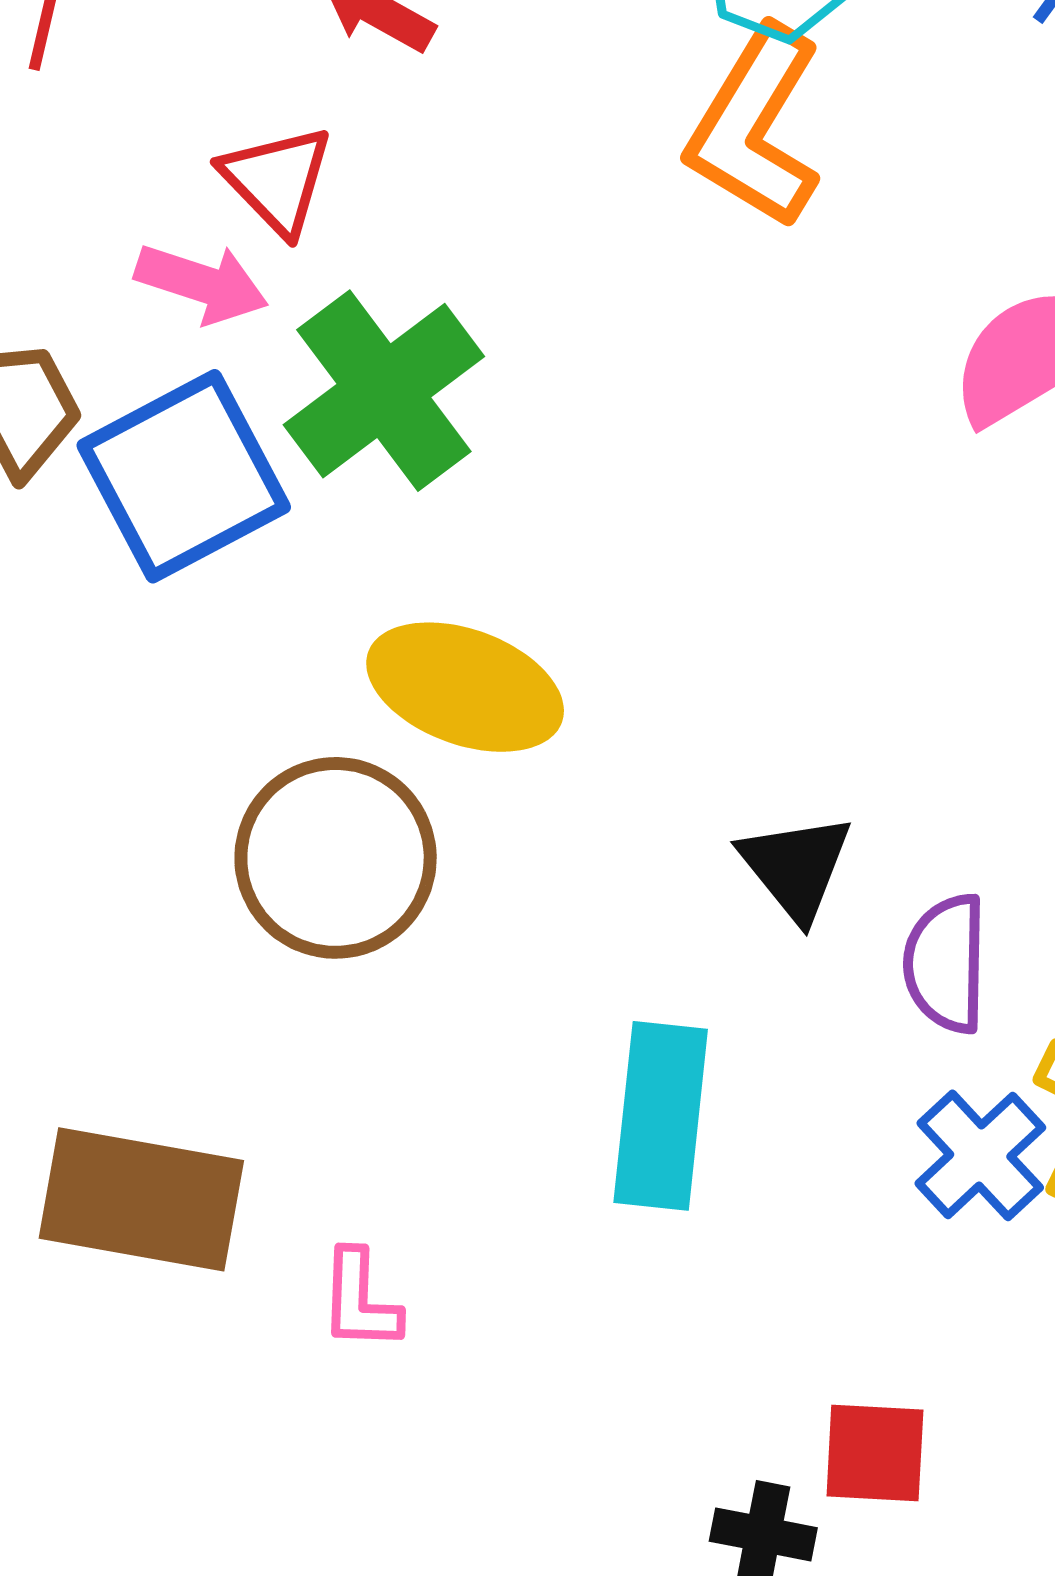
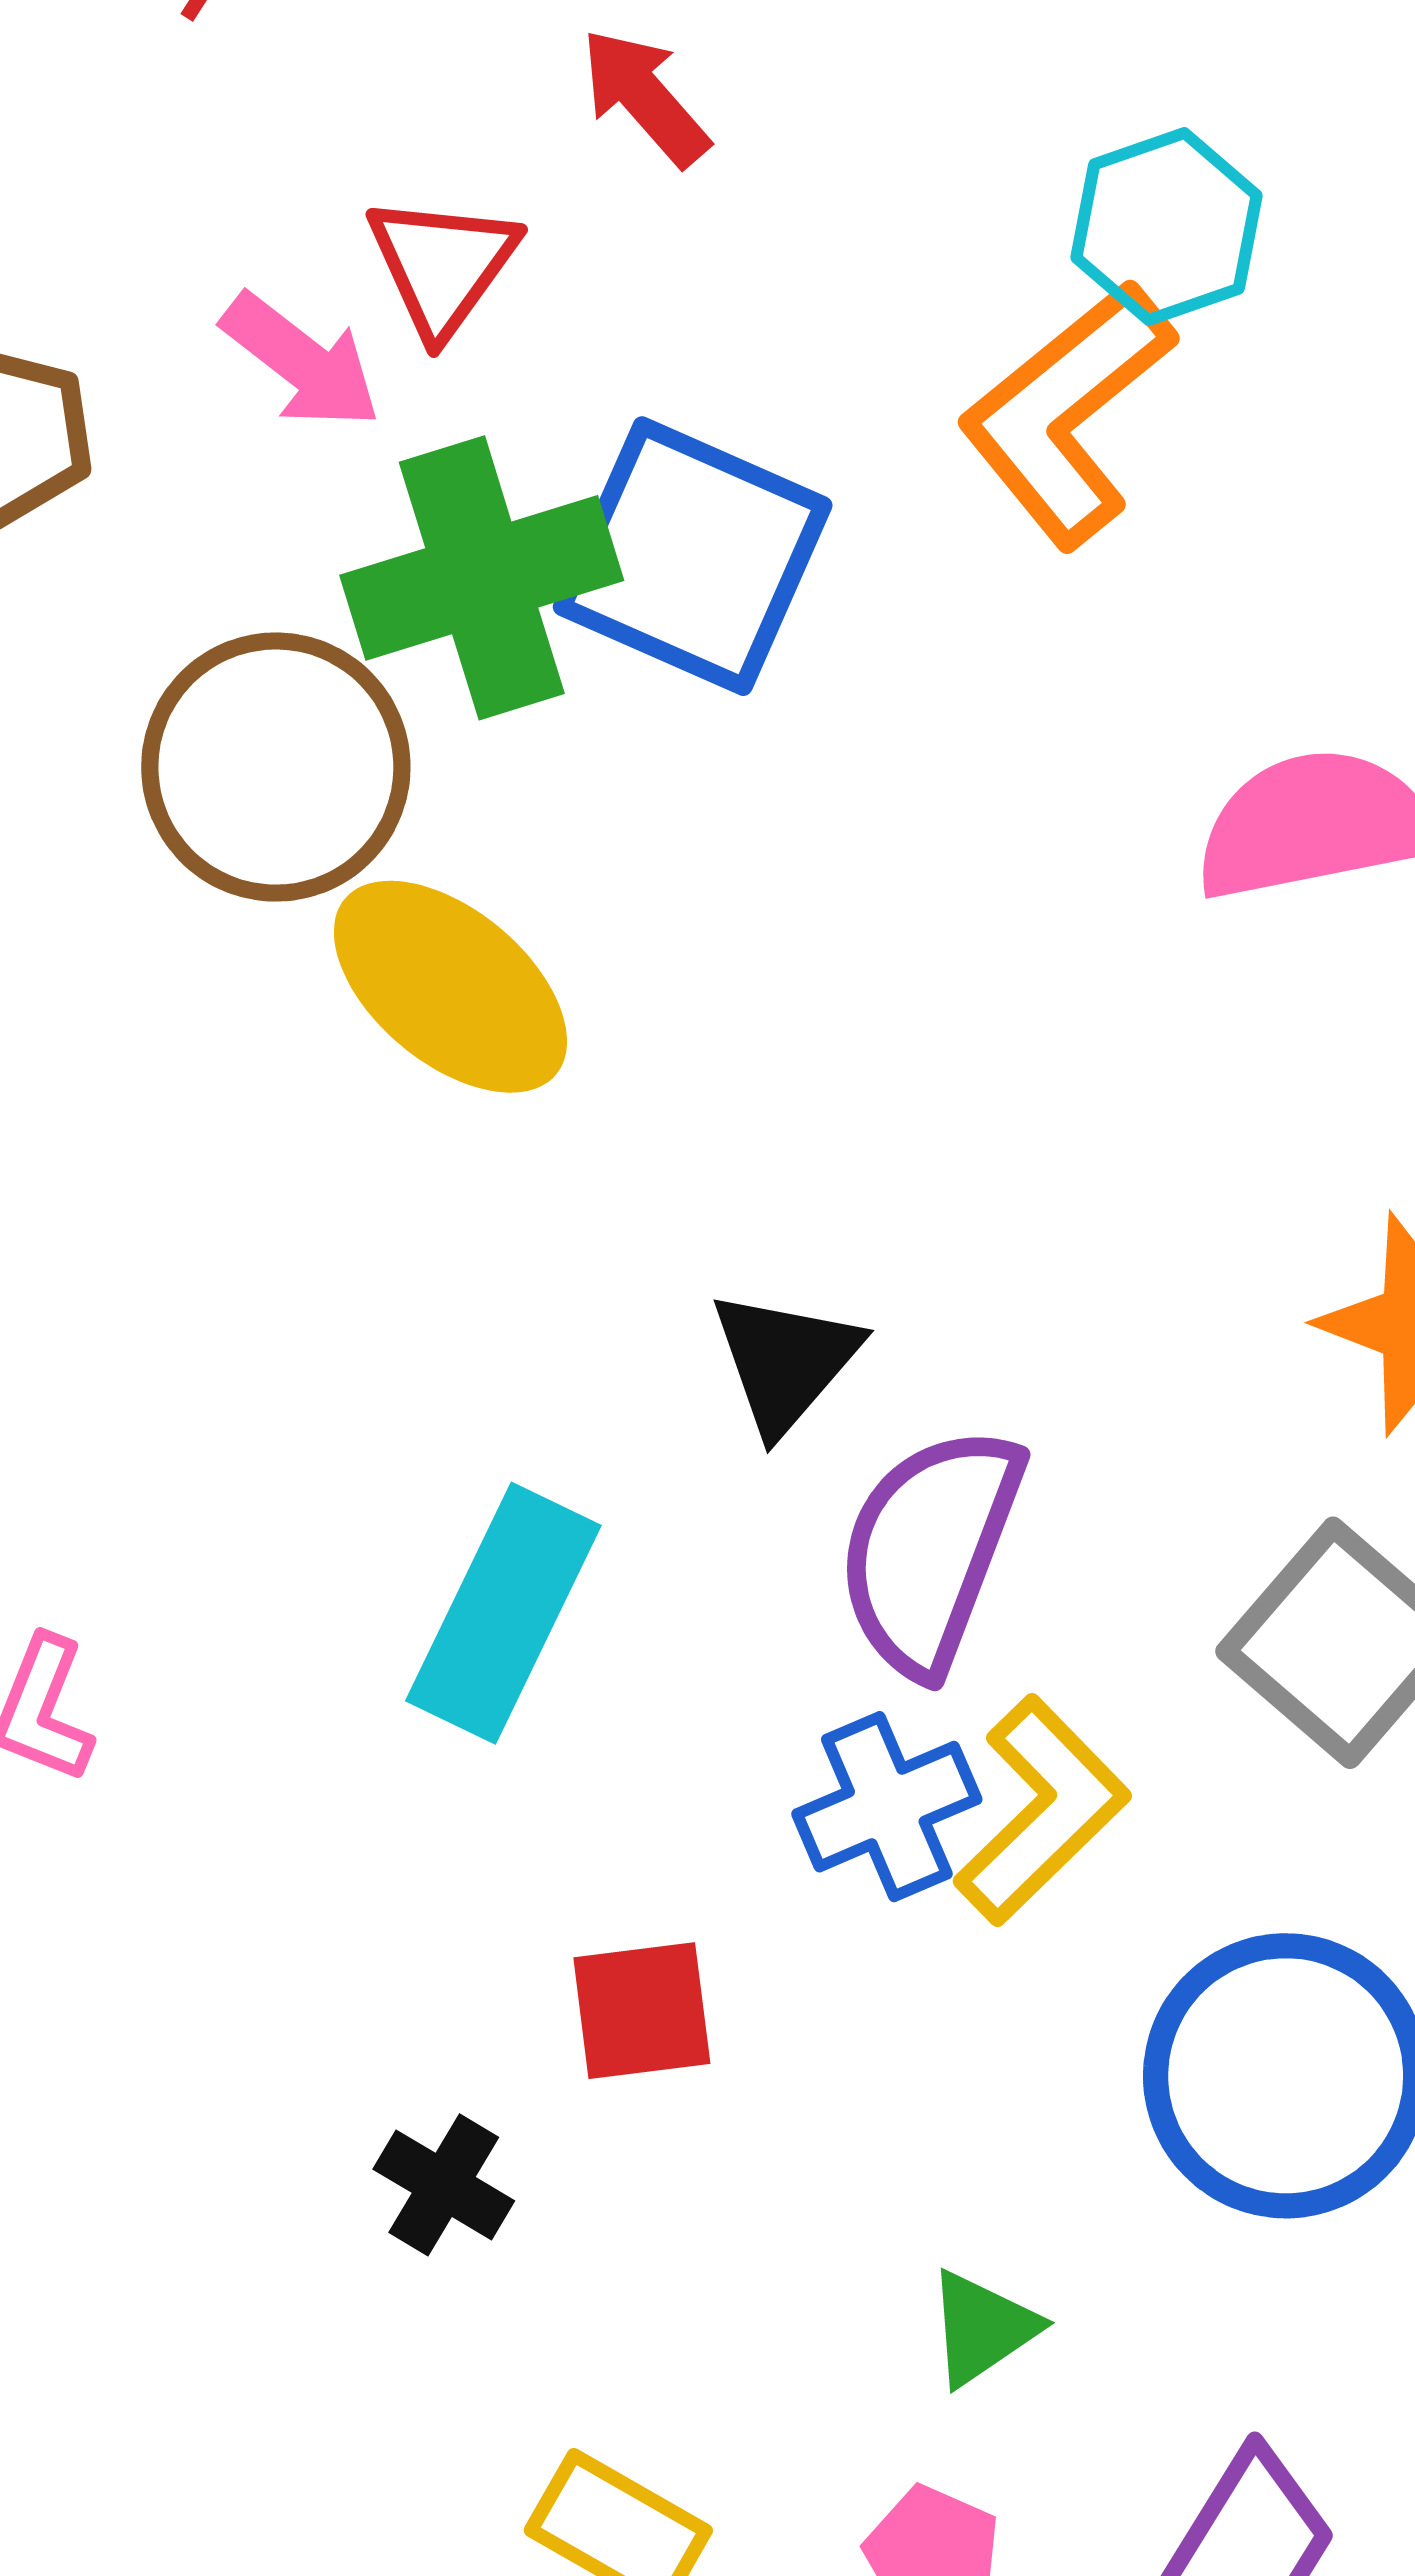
blue square: (184, 476) -> (693, 556), moved, turned 32
brown circle: (336, 858) -> (276, 767), moved
purple semicircle: (946, 964) -> (930, 1550), size x1.4
red square: (875, 1453) -> (642, 2011), moved, turned -30

